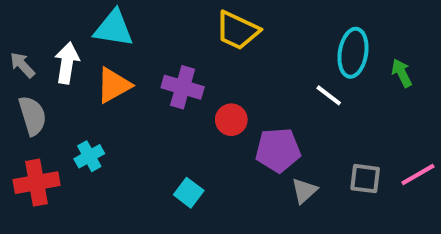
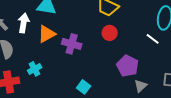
purple cross: (183, 87) -> (72, 44), moved
red circle: (231, 120) -> (110, 33), moved
purple pentagon: (278, 150) -> (128, 66), turned 30

